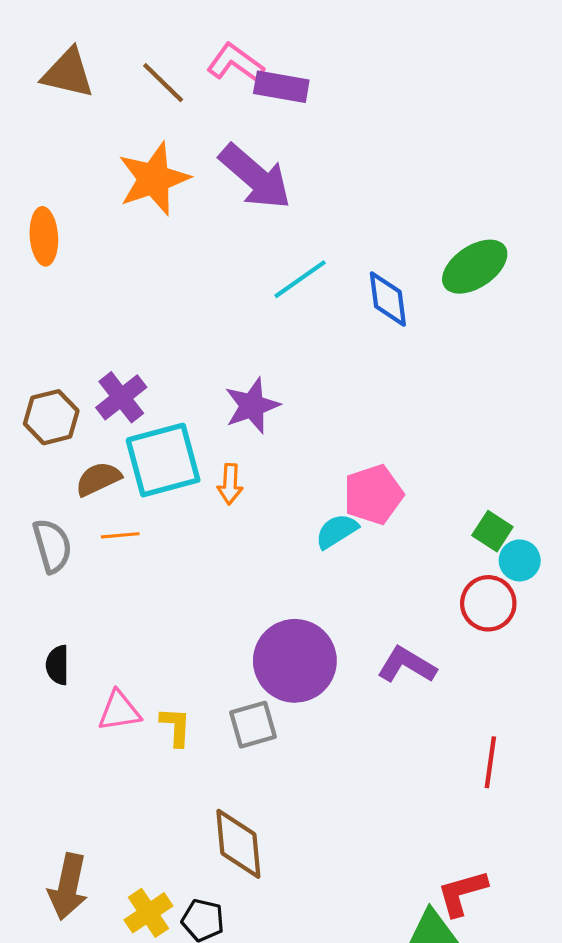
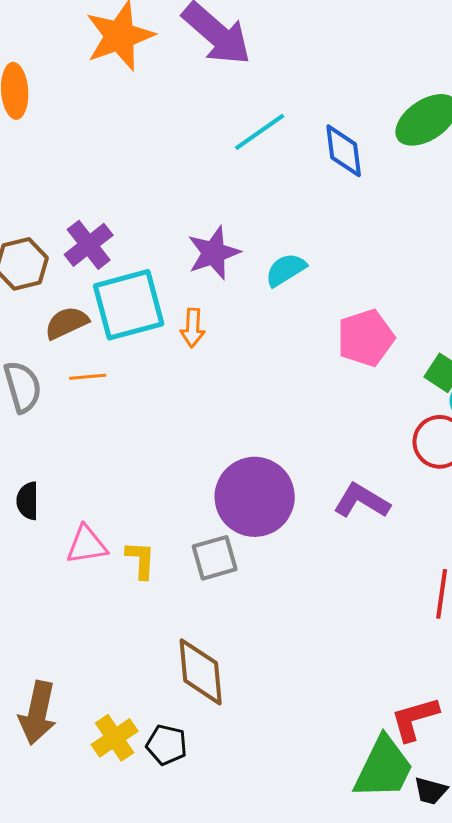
pink pentagon: (373, 495) -> (366, 338), moved
cyan semicircle: (337, 531) -> (286, 270), moved

